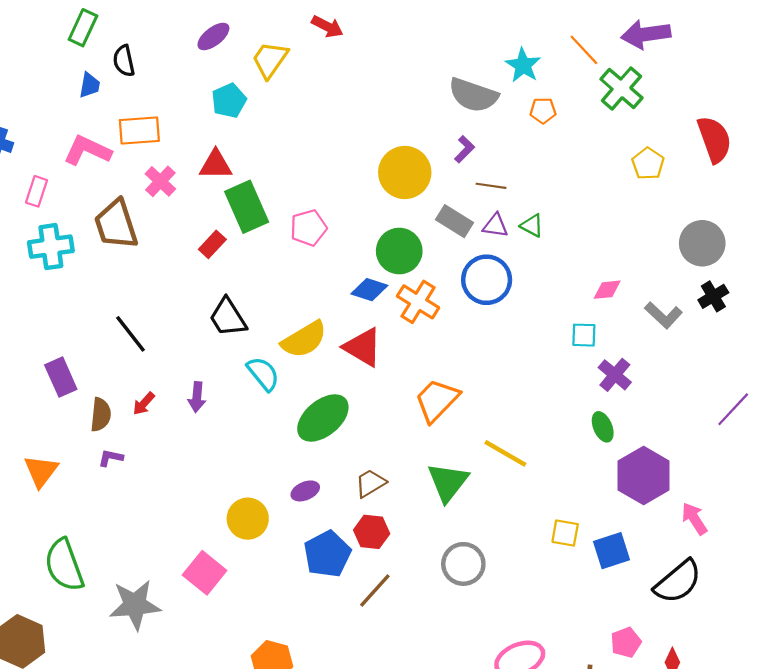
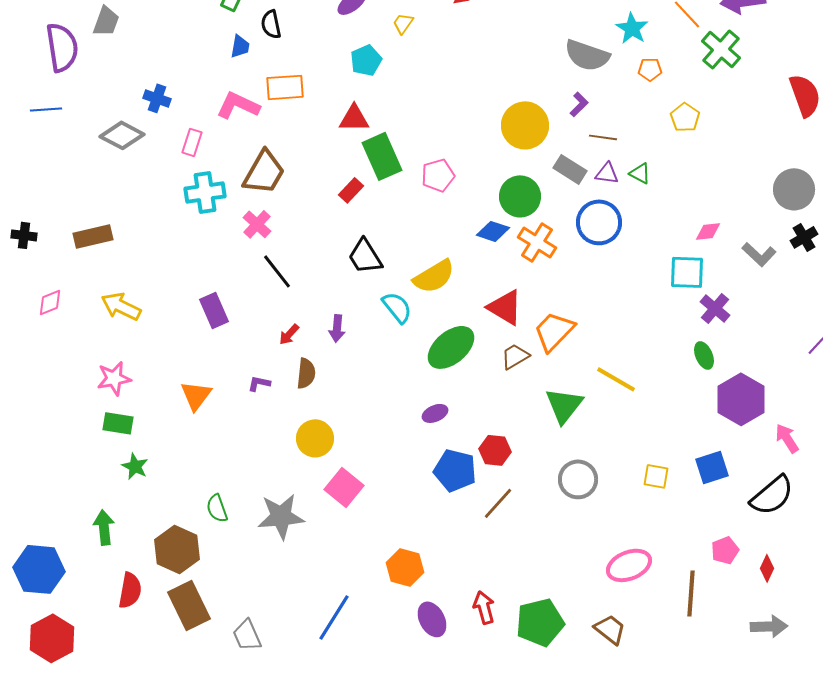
yellow trapezoid: (270, 60) -> (403, 23), size x0.6
yellow pentagon: (648, 164) -> (685, 117), moved
pink cross: (160, 181) -> (257, 224), moved
brown trapezoid: (116, 224) -> (264, 172), turned -132
cyan square: (584, 335) -> (687, 272), size x1.5
red triangle: (363, 347) -> (505, 307), moved
brown semicircle: (101, 415) -> (306, 373), moved
brown trapezoid: (370, 483) -> (515, 356), moved
yellow circle: (248, 519) -> (315, 438), moved
yellow square: (565, 533) -> (656, 476), moved
blue pentagon: (327, 554) -> (455, 470), turned -30
green semicircle: (64, 565) -> (217, 508), moved, size x0.6

